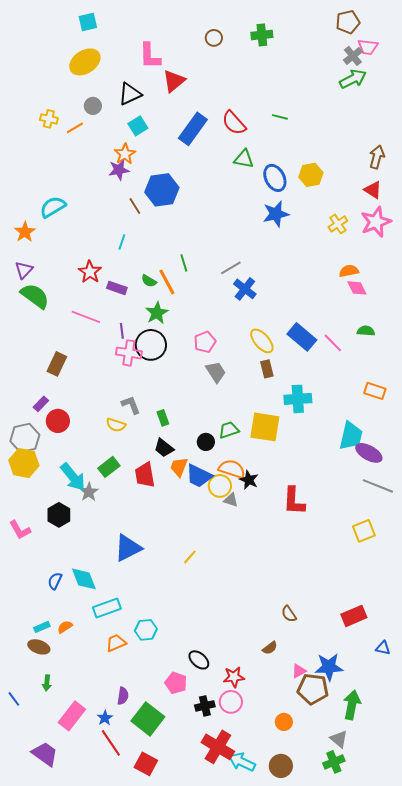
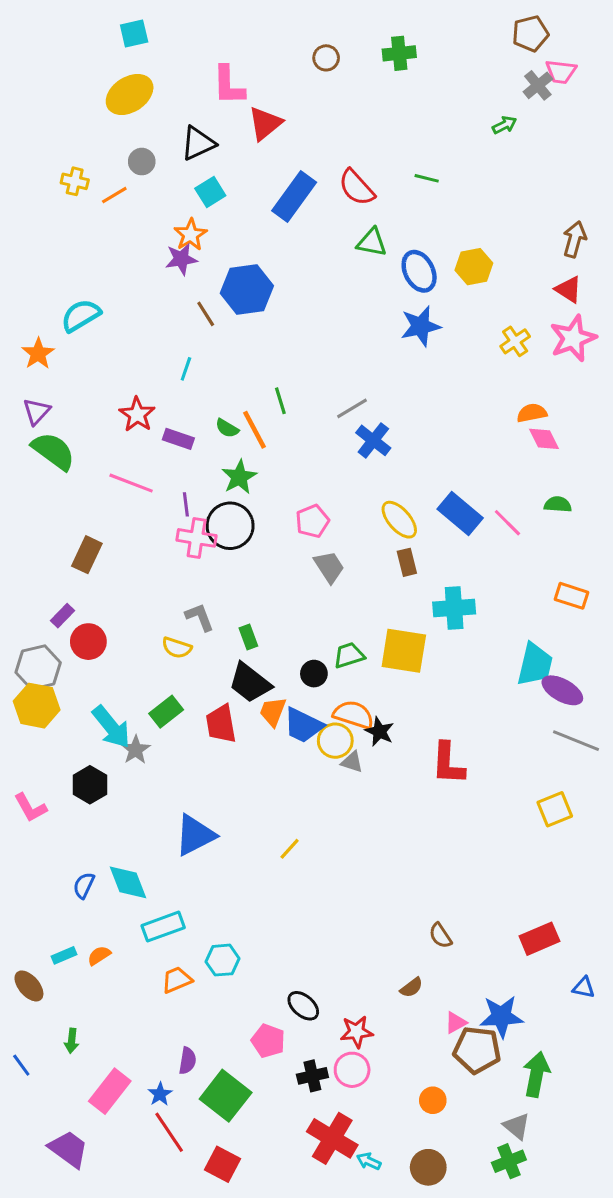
green arrow: (353, 79) -> (504, 125), moved, size x0.6
black trapezoid: (164, 448) -> (250, 683), size x1.4
brown ellipse: (39, 647) -> (29, 986), moved, turned 30
cyan arrow: (242, 762) -> (369, 1161), size x0.6

